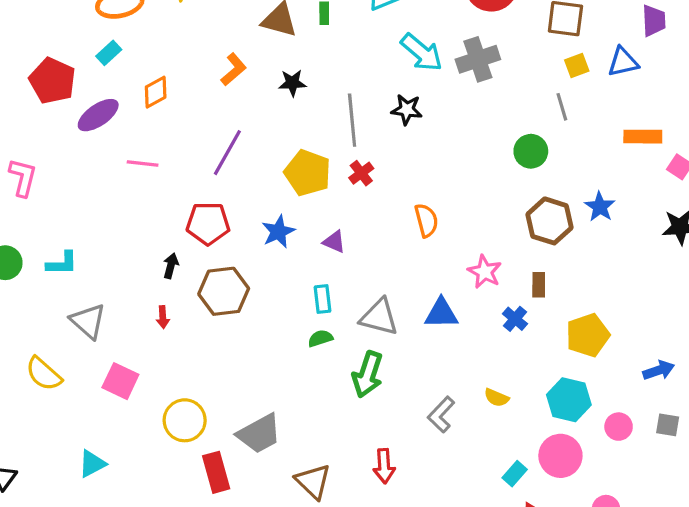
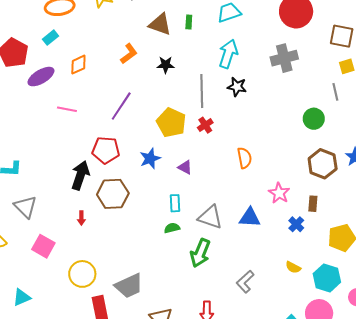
cyan arrow: (422, 52) -> (228, 54), moved, turned -116
black arrow: (171, 266) -> (80, 175), size x1.8
red arrow: (163, 317) -> (81, 218), moved
yellow semicircle: (496, 398) -> (293, 267), moved

